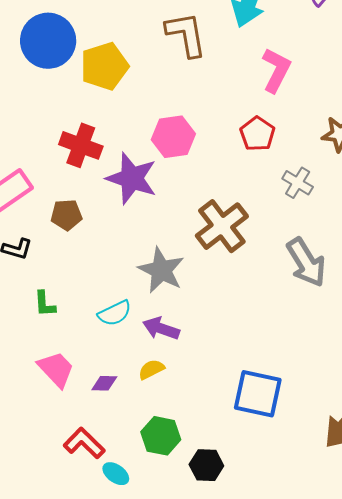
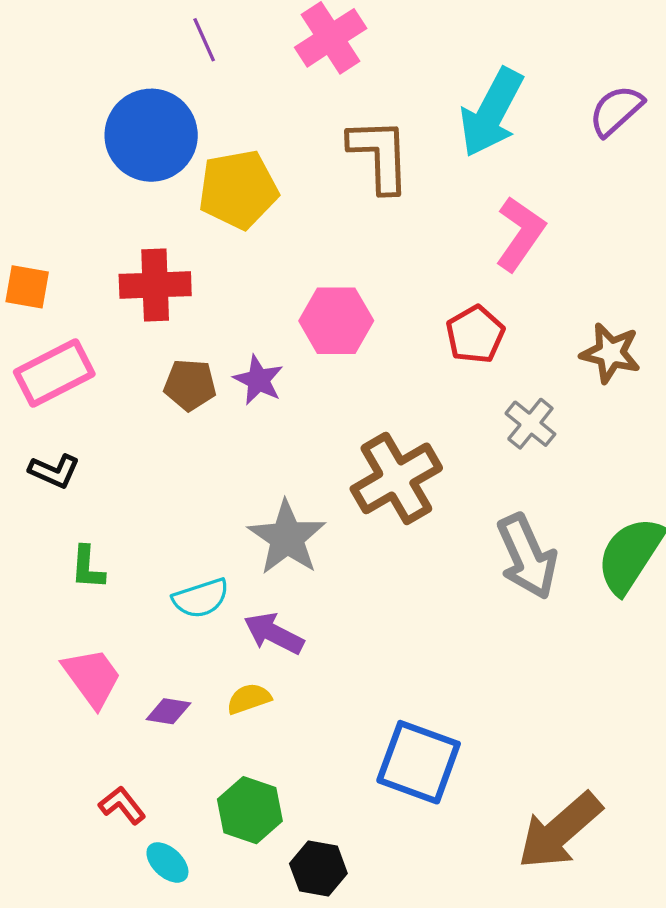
red cross: (81, 145) -> (155, 285), moved, turned -30
purple star: (132, 178) -> (258, 380), size x0.6
brown pentagon: (66, 215) -> (190, 385), moved
red L-shape: (84, 443) -> (122, 805), size x0.7

